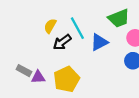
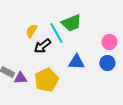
green trapezoid: (119, 18) -> (71, 23), moved
blue triangle: (99, 42) -> (76, 62), moved, turned 30

